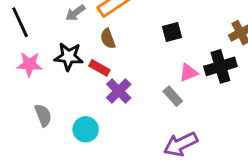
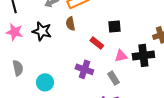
red rectangle: (99, 68) -> (97, 43), moved
purple cross: (119, 91) -> (84, 69), moved, turned -36
gray rectangle: (173, 96) -> (113, 78), moved

